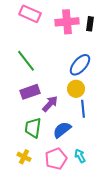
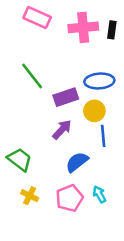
blue ellipse: (80, 65) -> (99, 81), turned 45
purple rectangle: (30, 92) -> (66, 97), moved
green trapezoid: (33, 128) -> (20, 159), moved, turned 120

